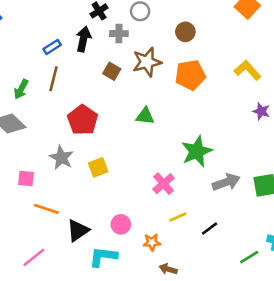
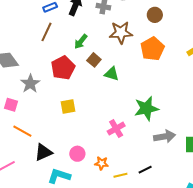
brown square: (112, 71) -> (94, 60), moved
orange pentagon: (190, 75) -> (152, 49), turned -30
green arrow: (21, 89) -> (81, 41), moved
gray star: (61, 158) -> (30, 84), moved
yellow line: (178, 217) -> (120, 175), moved
orange star: (152, 242) -> (102, 163), moved

